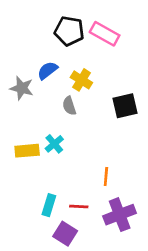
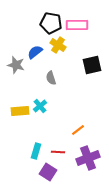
pink rectangle: (105, 34) -> (77, 25), turned -30
yellow cross: (81, 80) -> (58, 45), moved
black square: (125, 106) -> (92, 65), moved
orange line: (106, 176) -> (78, 130), turned 48

